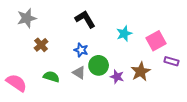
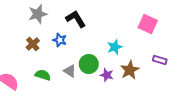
gray star: (27, 18) -> (38, 14), moved
cyan star: (124, 34) -> (115, 47), moved
pink square: (156, 41) -> (148, 24), moved, turned -36
blue star: (81, 50) -> (60, 40), moved

